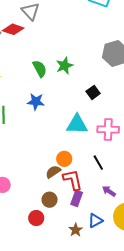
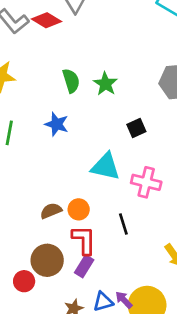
green star: (64, 66) -> (105, 84), turned -30
brown semicircle: (53, 172) -> (51, 211), moved
purple arrow: (109, 191) -> (124, 300), moved
brown circle: (50, 200) -> (47, 260), size x1.5

